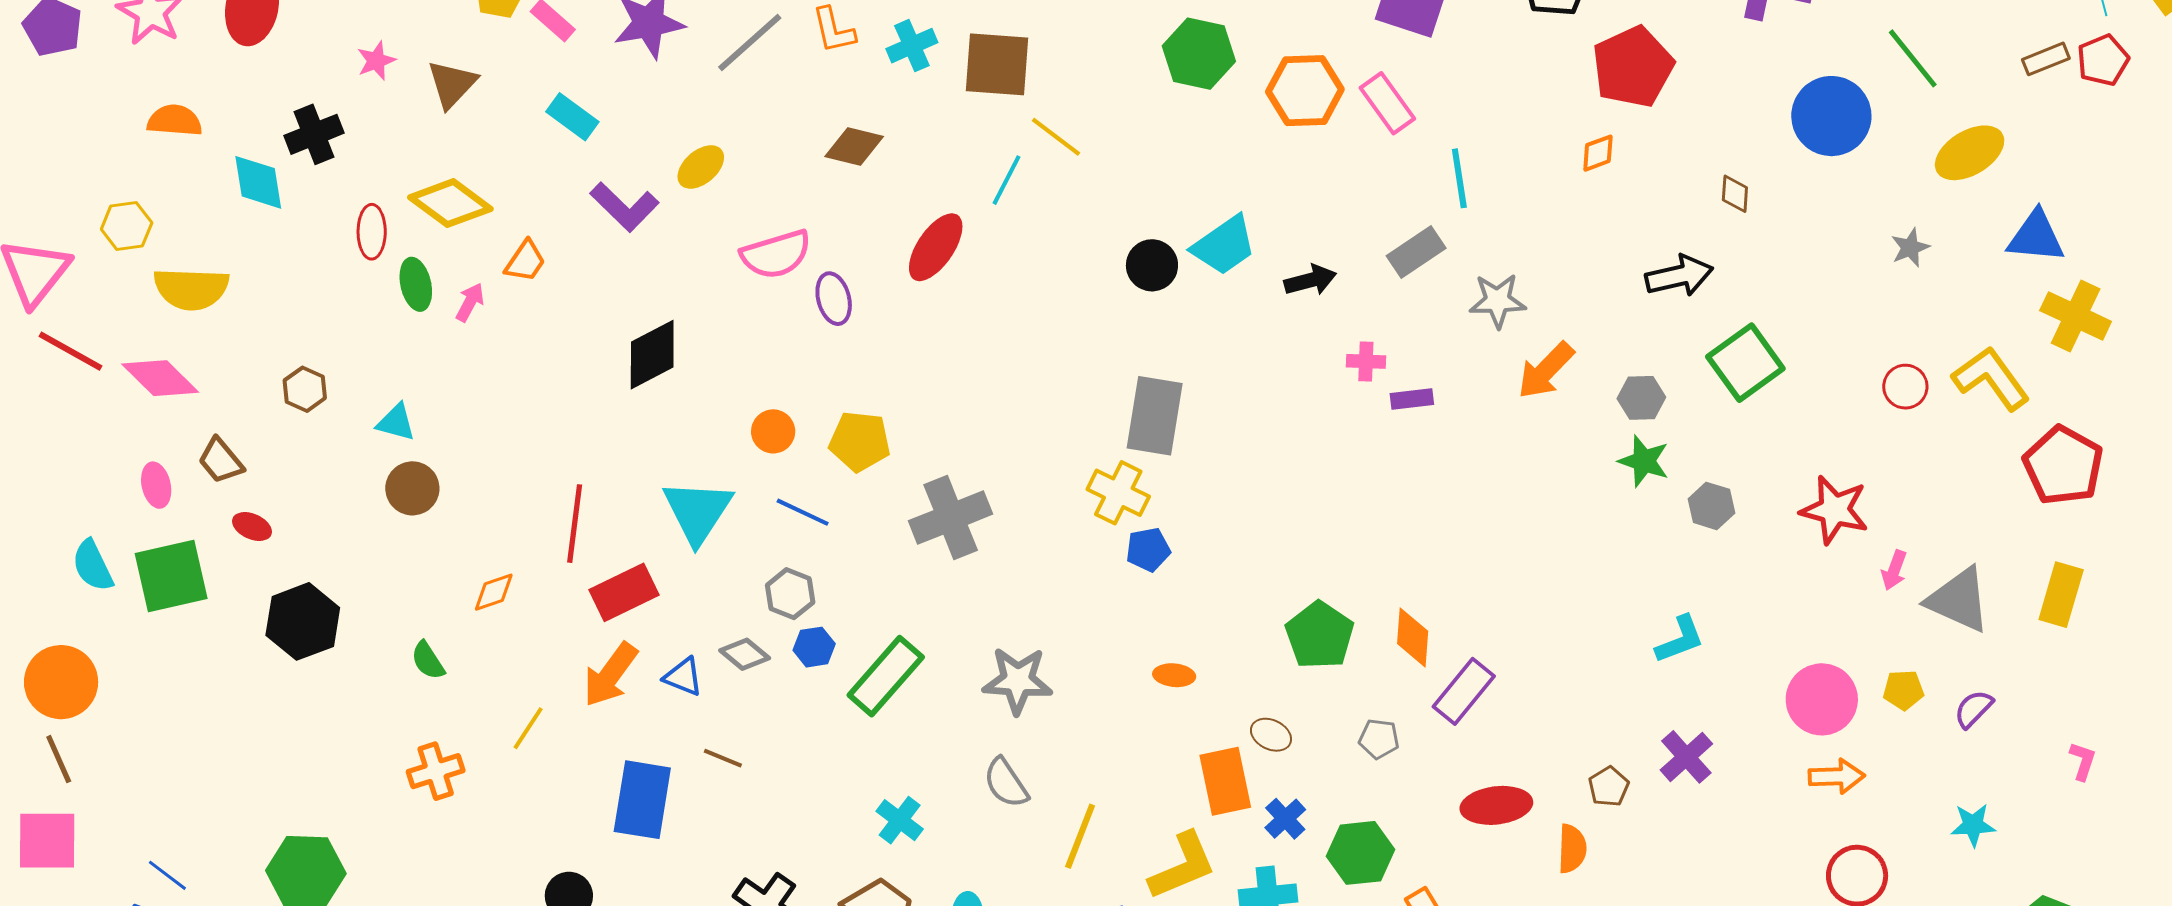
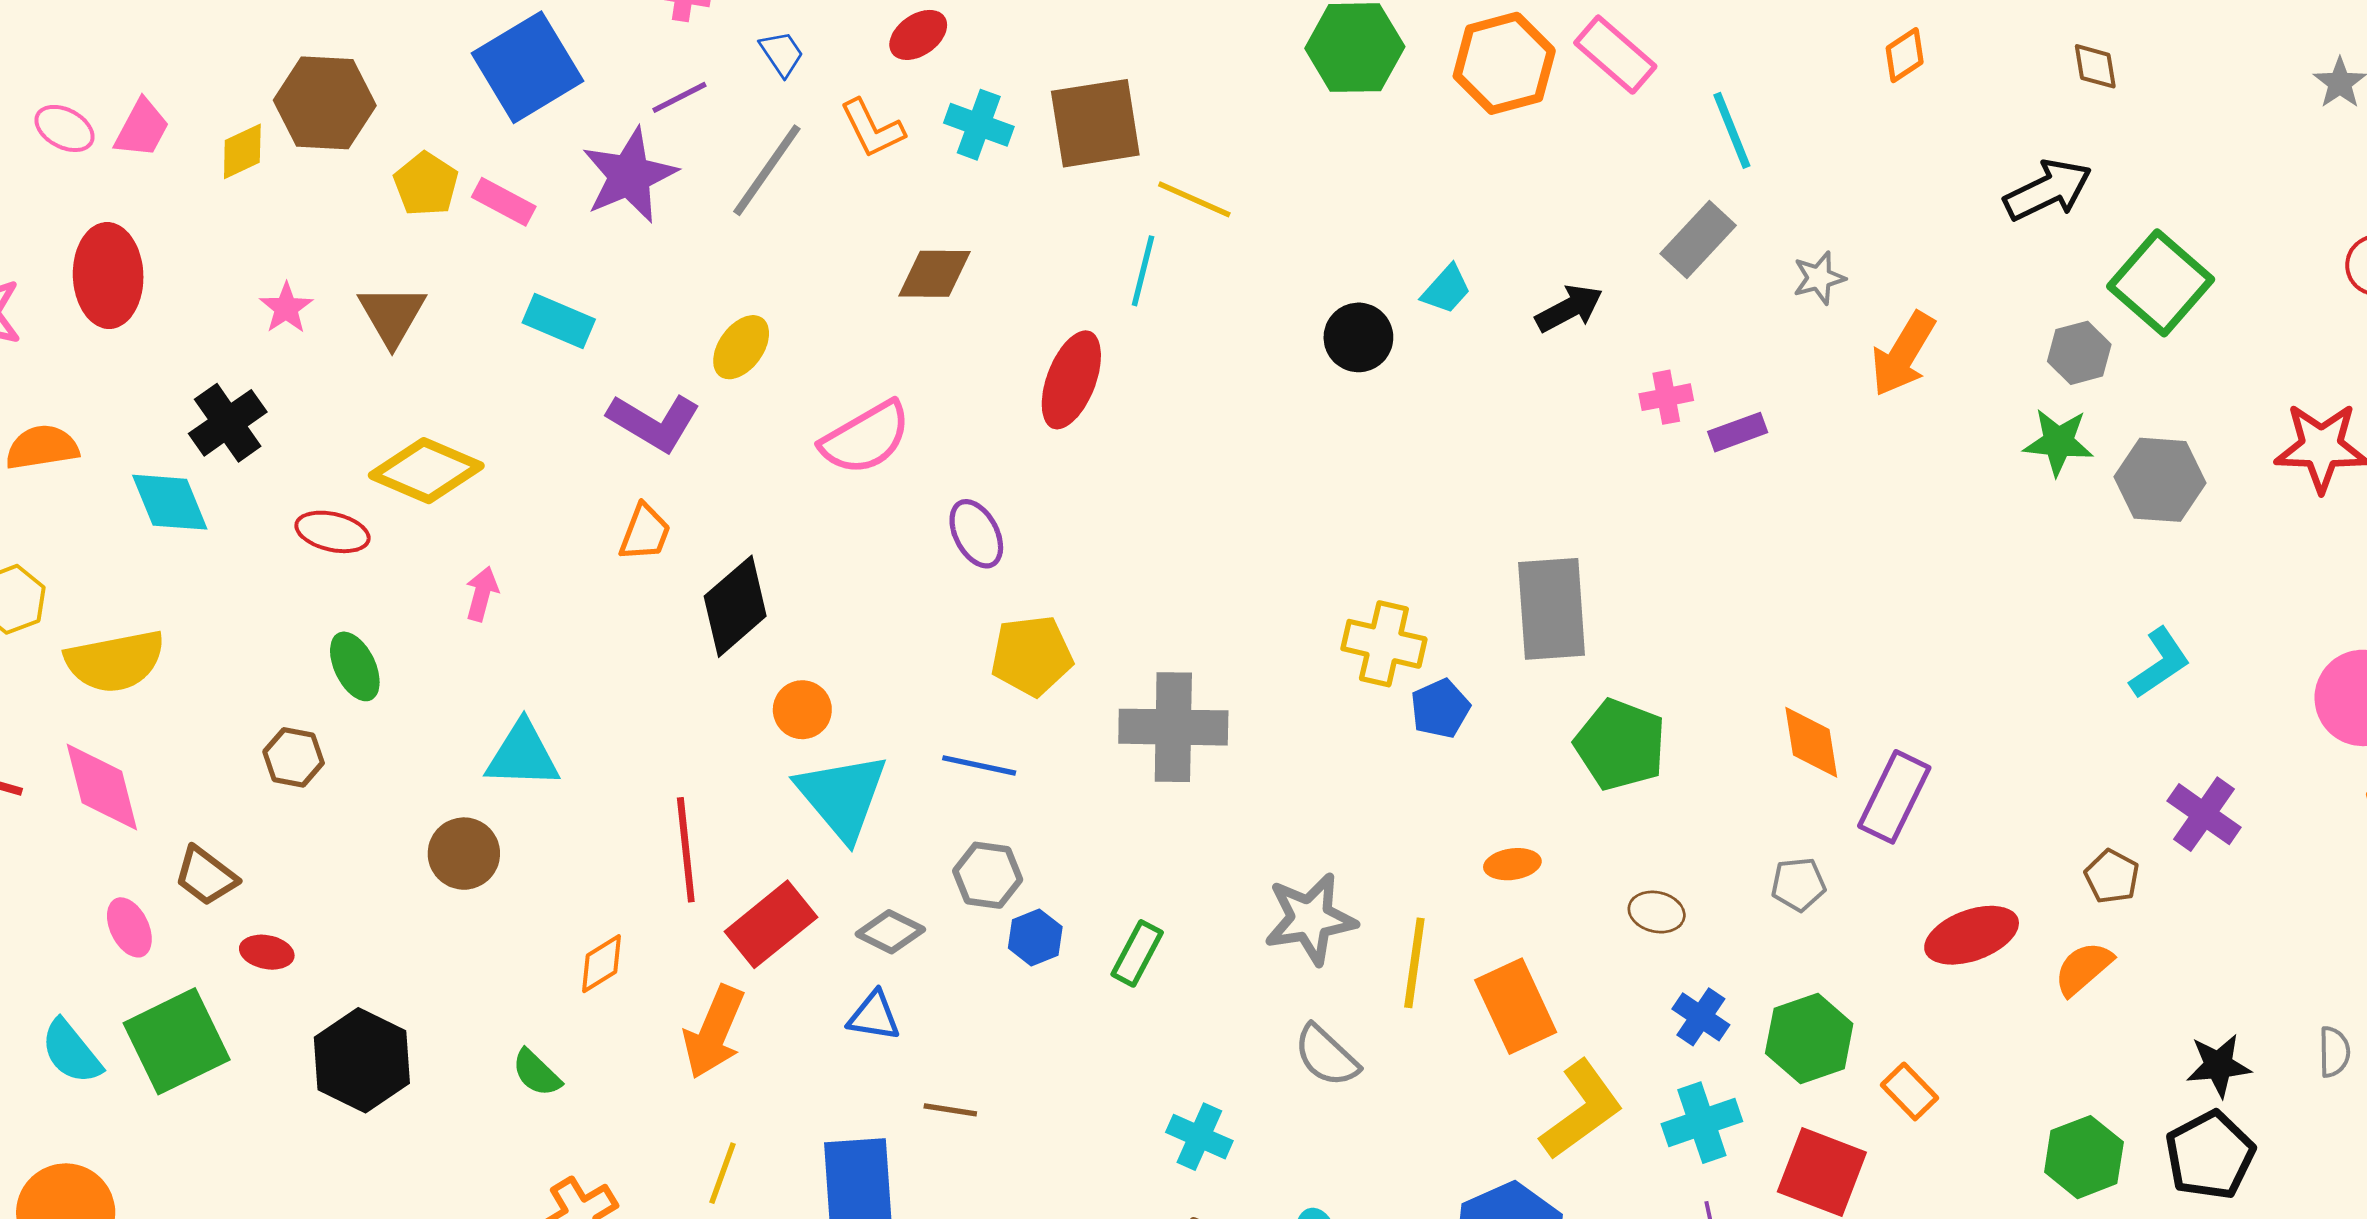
cyan cross: (912, 46) -> (979, 125), turned -33
red ellipse: (372, 232) -> (332, 532), turned -64
cyan trapezoid: (1224, 245) -> (1446, 289), size x0.6
orange trapezoid: (525, 261) -> (645, 532), moved
green ellipse: (416, 284) -> (355, 666), moved
purple ellipse: (834, 299) -> (976, 534), moved
gray star: (1498, 301) -> (1819, 278), size x0.7
pink diamond: (160, 378) -> (102, 787), turned 44
gray hexagon: (1641, 398) -> (2079, 353), moved
gray rectangle: (1155, 416) -> (1552, 609), moved
cyan triangle: (396, 422) -> (523, 755), moved, size x1.4
orange circle: (773, 431) -> (802, 710), moved
gray hexagon: (1711, 506) -> (2160, 480), size x1.4
gray cross: (951, 517) -> (1173, 727), turned 36
green pentagon: (1320, 635) -> (1620, 745), moved
gray diamond: (745, 654) -> (890, 932), moved
orange arrow: (610, 675) -> (714, 1032), moved
green rectangle: (886, 676) -> (1137, 953), size x0.6
yellow line: (528, 728) -> (722, 1173), moved
orange rectangle: (1225, 781) -> (1516, 1006), moved
yellow line: (1080, 836) -> (1414, 963), moved
orange semicircle: (1572, 849) -> (2083, 968), turned -120

